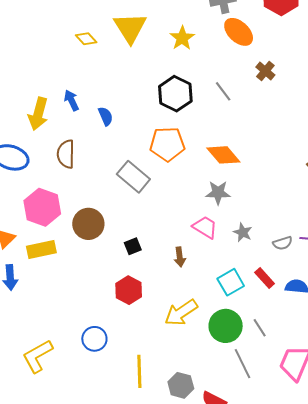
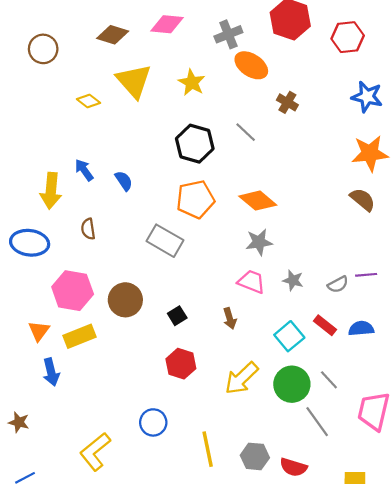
brown semicircle: (66, 154) -> (88, 229), size x0.7

